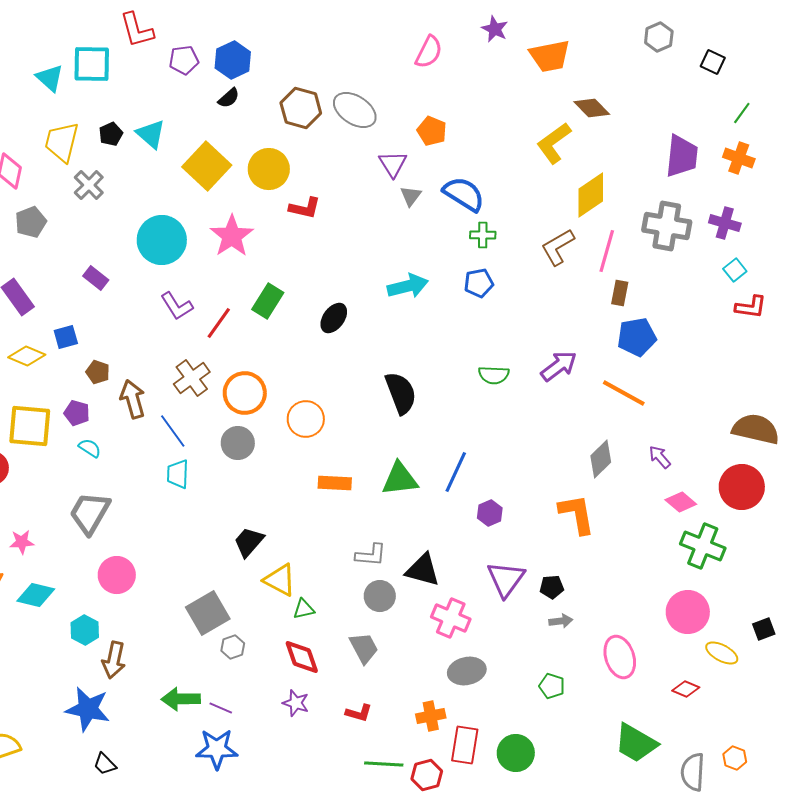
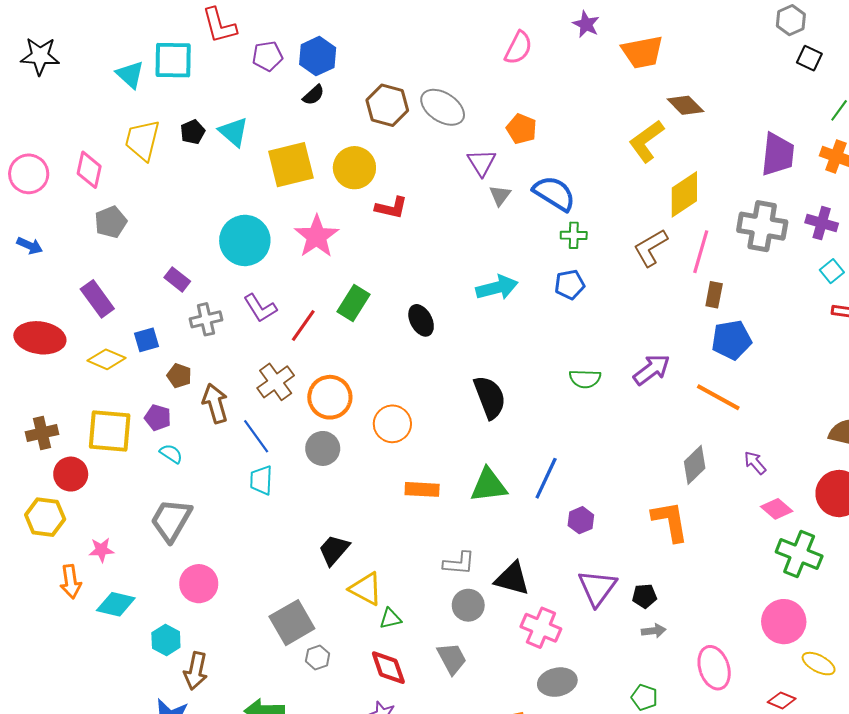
gray hexagon: (659, 37) -> (791, 20), moved
yellow square: (207, 166) -> (291, 165), turned 33
gray cross: (89, 185) -> (206, 319), moved, turned 32
black ellipse: (334, 318) -> (421, 320), turned -64

